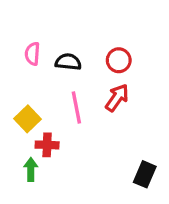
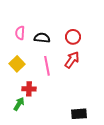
yellow square: (27, 119) -> (17, 64), moved
green arrow: (31, 169) -> (19, 104), turned 32
black rectangle: (145, 174) -> (79, 114), moved, turned 63

